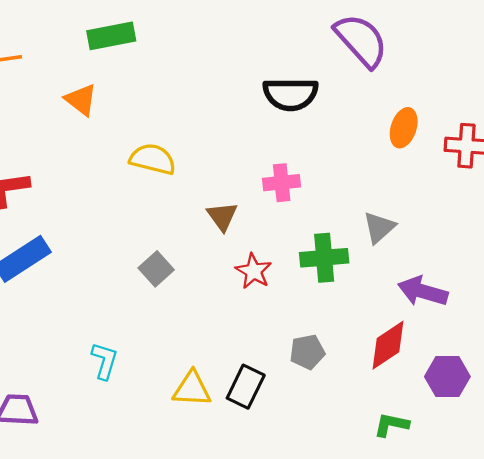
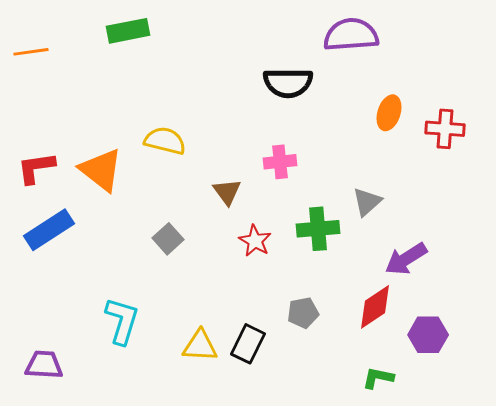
purple semicircle: (361, 40) -> (351, 35), turned -52
orange triangle: (81, 100) -> (101, 170), moved, size x1.5
purple arrow: (423, 291) -> (406, 259), turned -48
cyan L-shape: (104, 361) -> (122, 321), size x1.4

